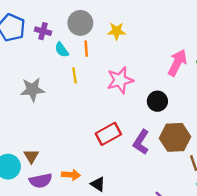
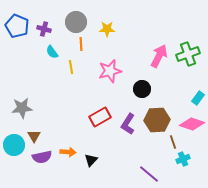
cyan semicircle: (62, 50) -> (52, 52), moved
gray star: (32, 90) -> (22, 108), moved
black triangle: (98, 184) -> (91, 160), turned 40

